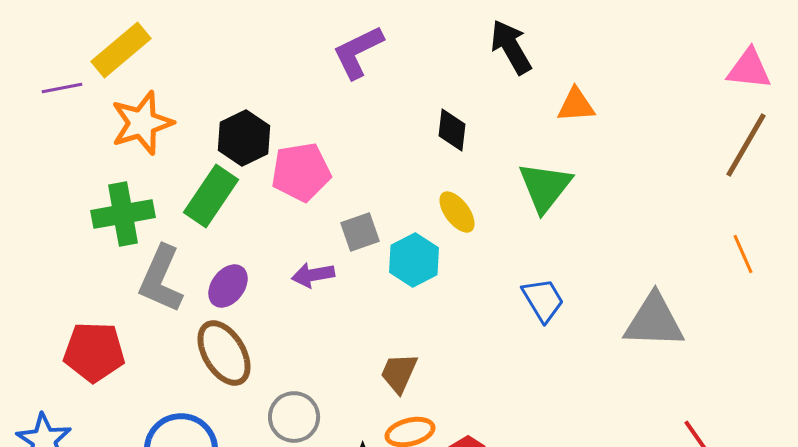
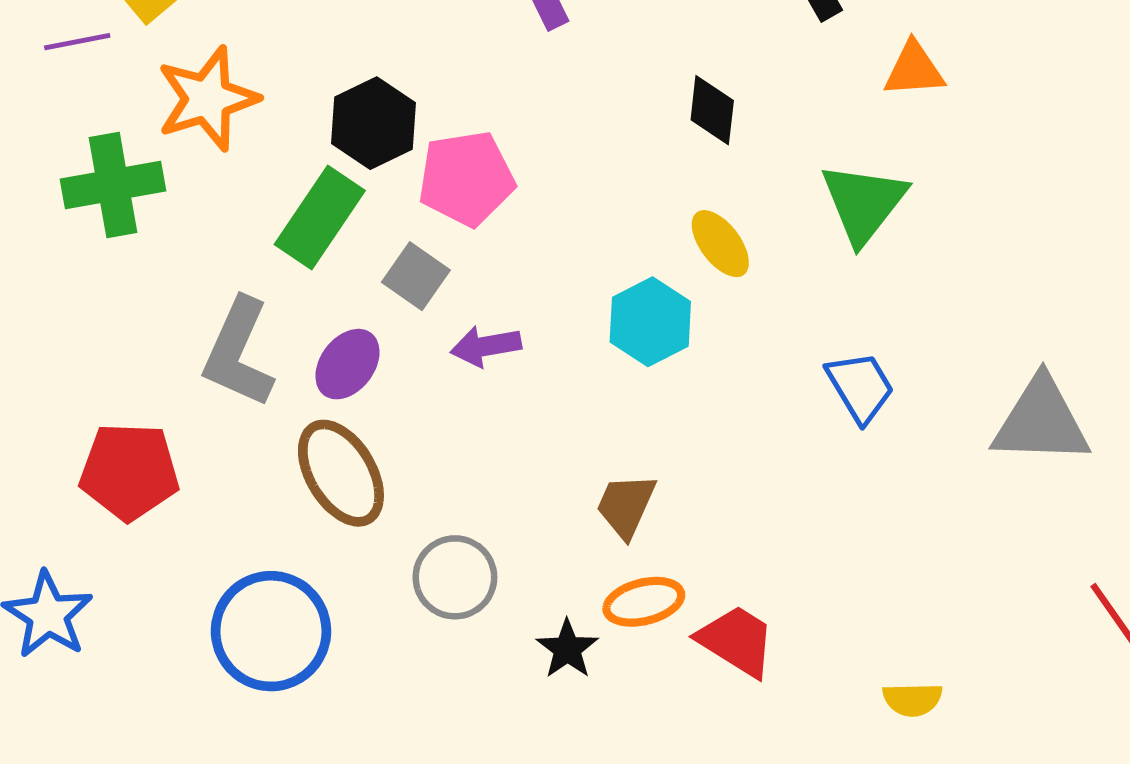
green cross: (123, 214) -> (113, 185), moved
gray square: (360, 232) -> (416, 276), moved, turned -36

